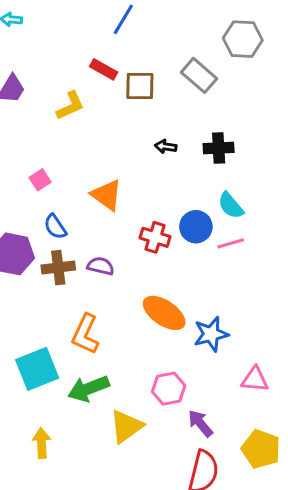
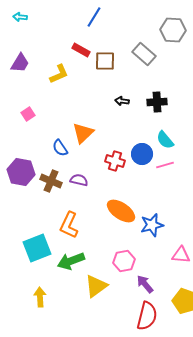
pink square: (40, 180) -> (28, 114), moved
orange triangle: (107, 195) -> (83, 133), turned 40
blue semicircle: (55, 227) -> (60, 148), moved
brown cross: (58, 268) -> (51, 181), turned 30

